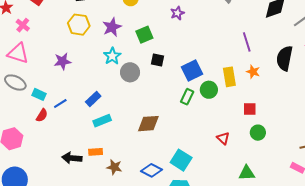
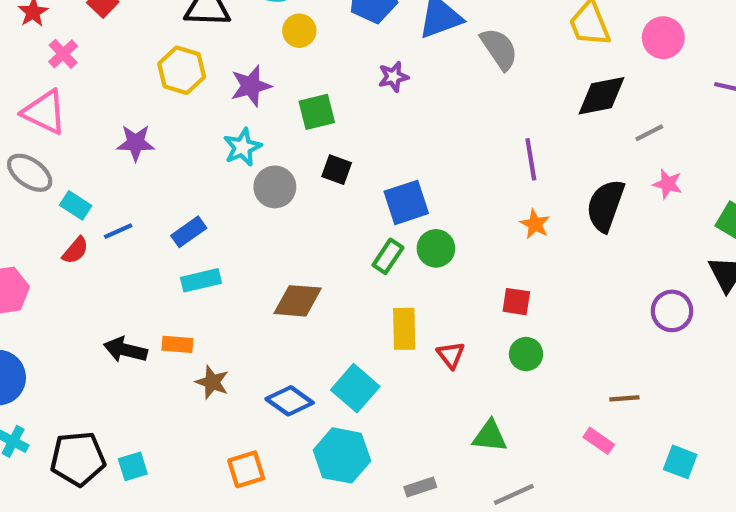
yellow rectangle: (229, 77) -> (404, 329), moved

